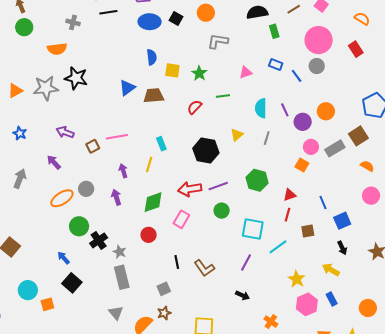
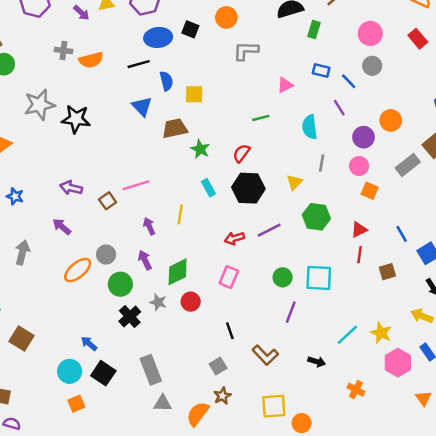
black line: (108, 12) -> (139, 64), moved
green rectangle: (274, 31) -> (314, 29), turned 40
pink circle: (319, 40) -> (370, 33), size x0.7
orange semicircle: (57, 49) -> (91, 60), moved
green star: (199, 73) -> (200, 149), moved
gray star: (46, 88) -> (39, 105), moved
blue triangle: (127, 88) -> (142, 106), moved, turned -30
red semicircle: (195, 107) -> (241, 153), moved
purple line: (285, 110) -> (339, 108), moved
yellow triangle: (237, 135) -> (294, 182), moved
cyan rectangle: (161, 144) -> (208, 188), moved
pink circle: (311, 147) -> (359, 166), moved
red arrow: (190, 189) -> (234, 238), size x0.7
green diamond: (153, 202) -> (178, 272), moved
green circle: (222, 211) -> (283, 277), moved
green circle: (79, 226) -> (120, 284), moved
cyan line: (278, 247) -> (347, 335), moved
gray star: (120, 252) -> (158, 302), moved
purple line: (246, 263) -> (291, 312), moved
brown L-shape: (204, 268) -> (265, 355), moved
gray rectangle: (122, 277) -> (151, 370), moved
cyan circle: (28, 290) -> (70, 371), moved
gray triangle: (116, 313) -> (163, 403), turned -42

